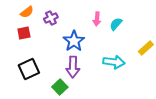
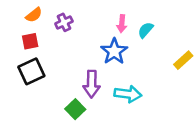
blue star: (74, 41) -> (114, 51), moved
cyan arrow: (114, 62) -> (128, 94), moved
black square: (29, 69) -> (31, 71), moved

